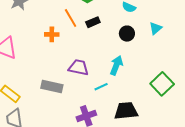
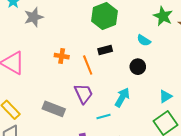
orange line: (71, 18) -> (88, 65), moved
cyan triangle: (156, 28) -> (165, 96), moved
purple trapezoid: (78, 67) -> (84, 94), turned 45

